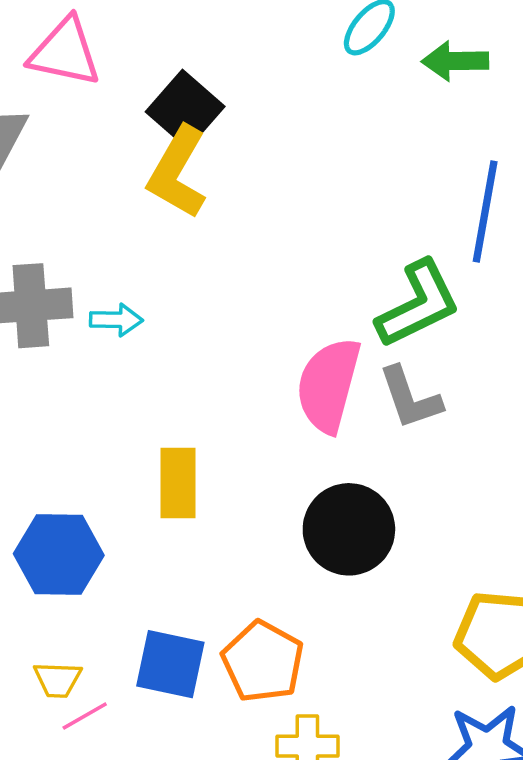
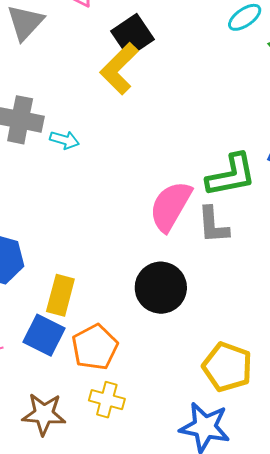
yellow rectangle: (178, 483) -> (60, 295), moved

